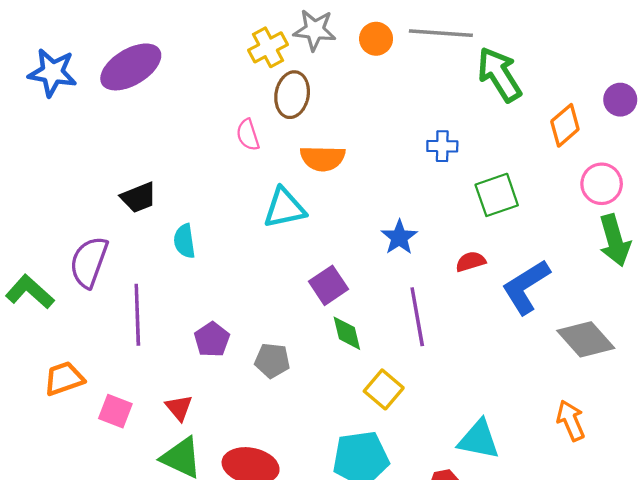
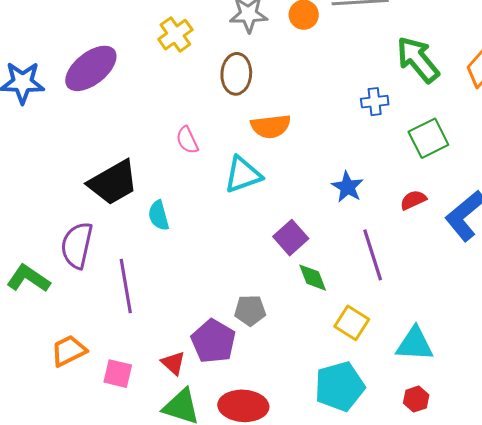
yellow cross: (268, 47) -> (175, 35), moved
green arrow: (499, 74) -> (418, 60), moved
pink semicircle: (248, 135) -> (187, 140), moved
black trapezoid: (139, 198) -> (113, 183), size x1.6
purple pentagon: (212, 339) -> (213, 341), moved, size x1.4
cyan triangle: (479, 440) -> (415, 344), moved

